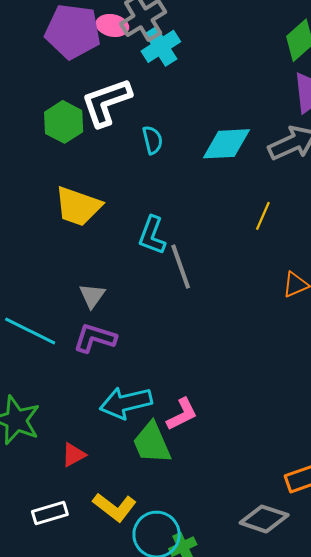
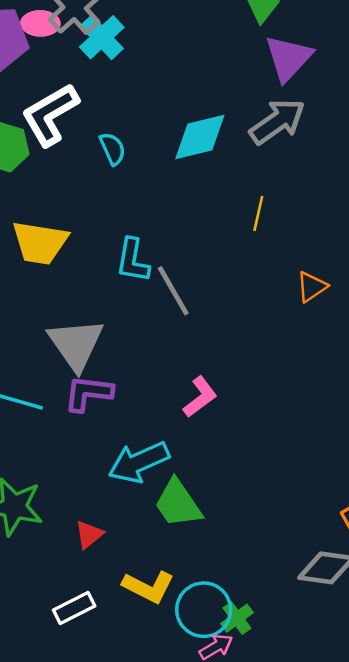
gray triangle: (92, 296) -> (76, 344), size x1.8
pink L-shape: (182, 414) -> (200, 397), moved

